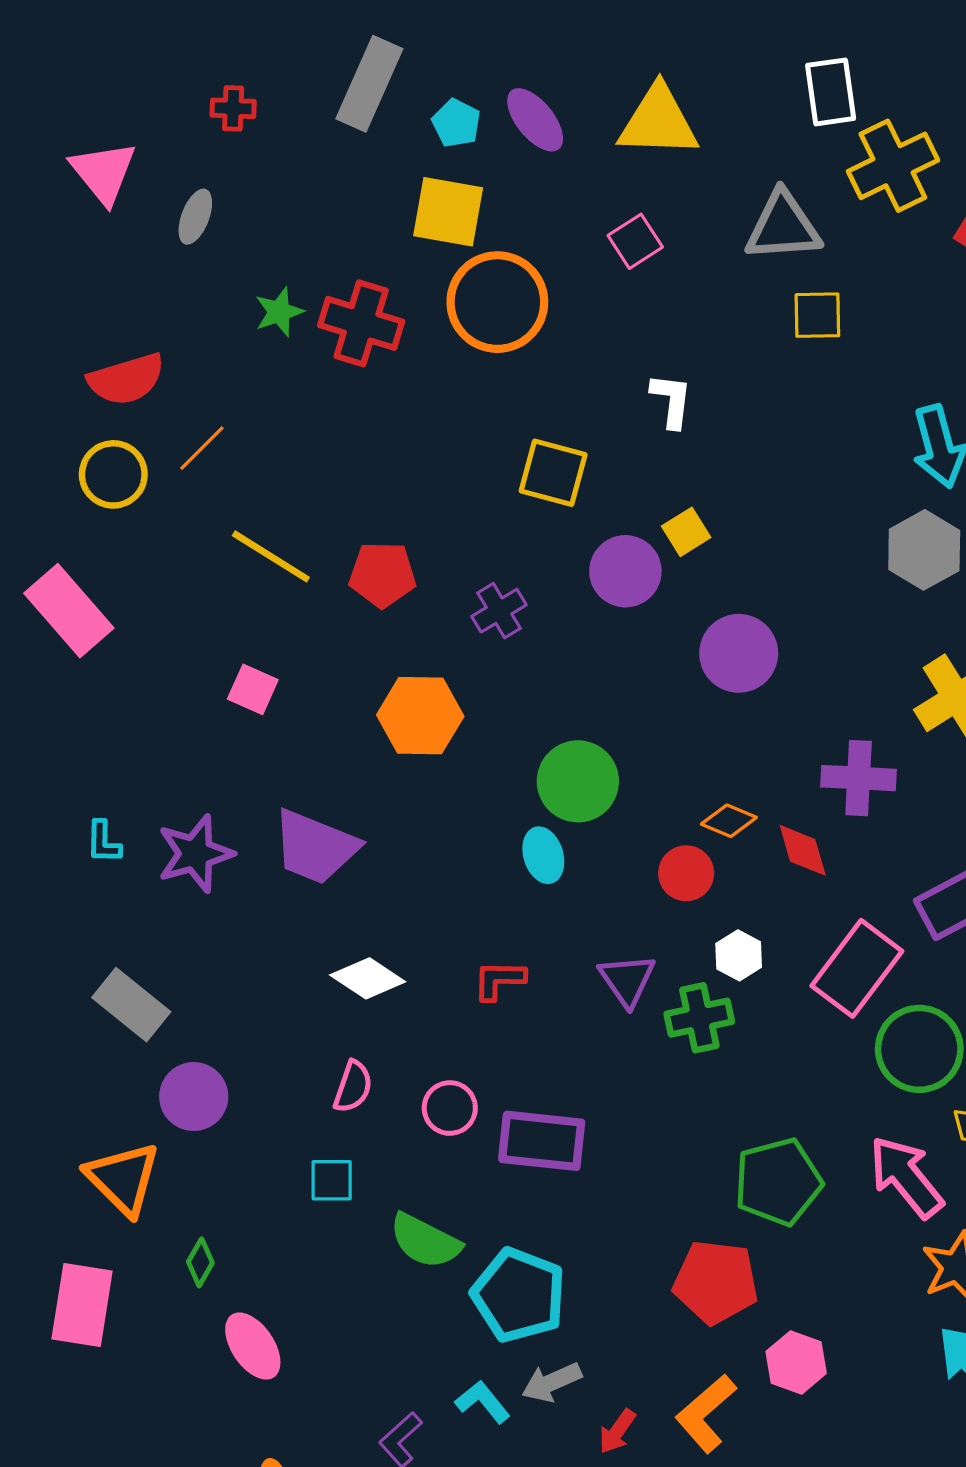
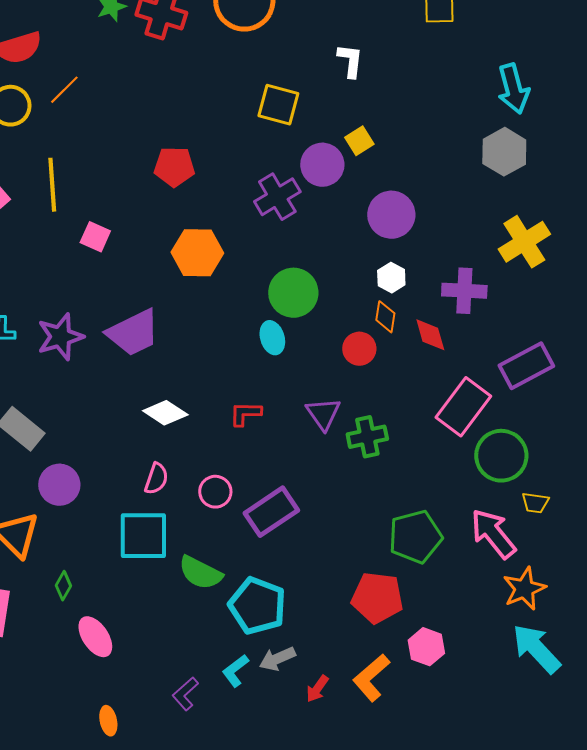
yellow line: (271, 556) -> (52, 185), moved, turned 54
purple cross: (499, 611) -> (277, 197), moved, size x1.4
orange diamond: (729, 821) -> (385, 317), turned 76
purple trapezoid: (315, 847) -> (133, 333), turned -48
white hexagon: (739, 955) -> (391, 278), moved
purple rectangle: (542, 1141) -> (271, 512), turned -40
cyan square: (332, 1180) -> (143, 536), size x1.8
cyan L-shape: (483, 1402) -> (235, 671), turned -88

